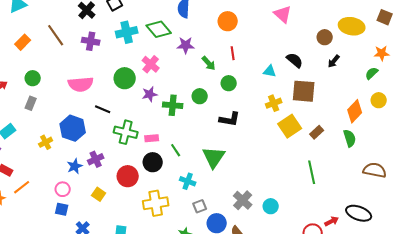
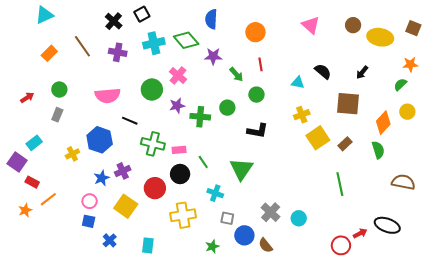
brown circle: (325, 37) -> (353, 25), moved
brown square: (304, 91) -> (348, 104), moved
yellow square: (99, 194) -> (126, 206), size x1.6
gray square: (200, 206) -> (227, 218), turned 32

